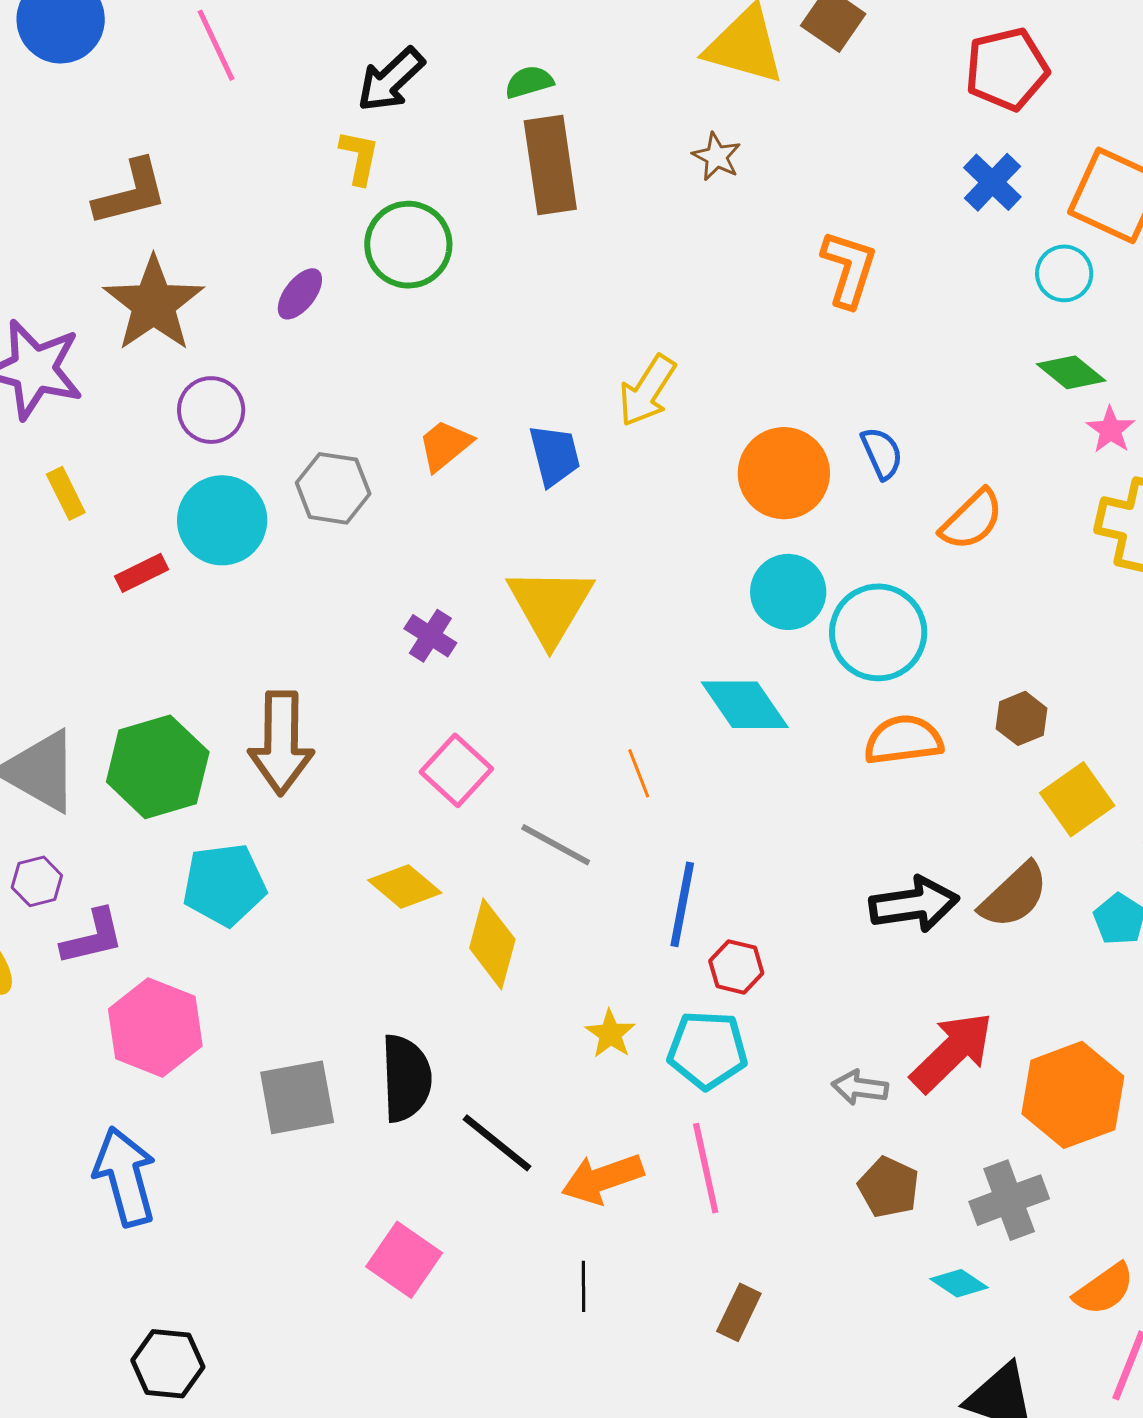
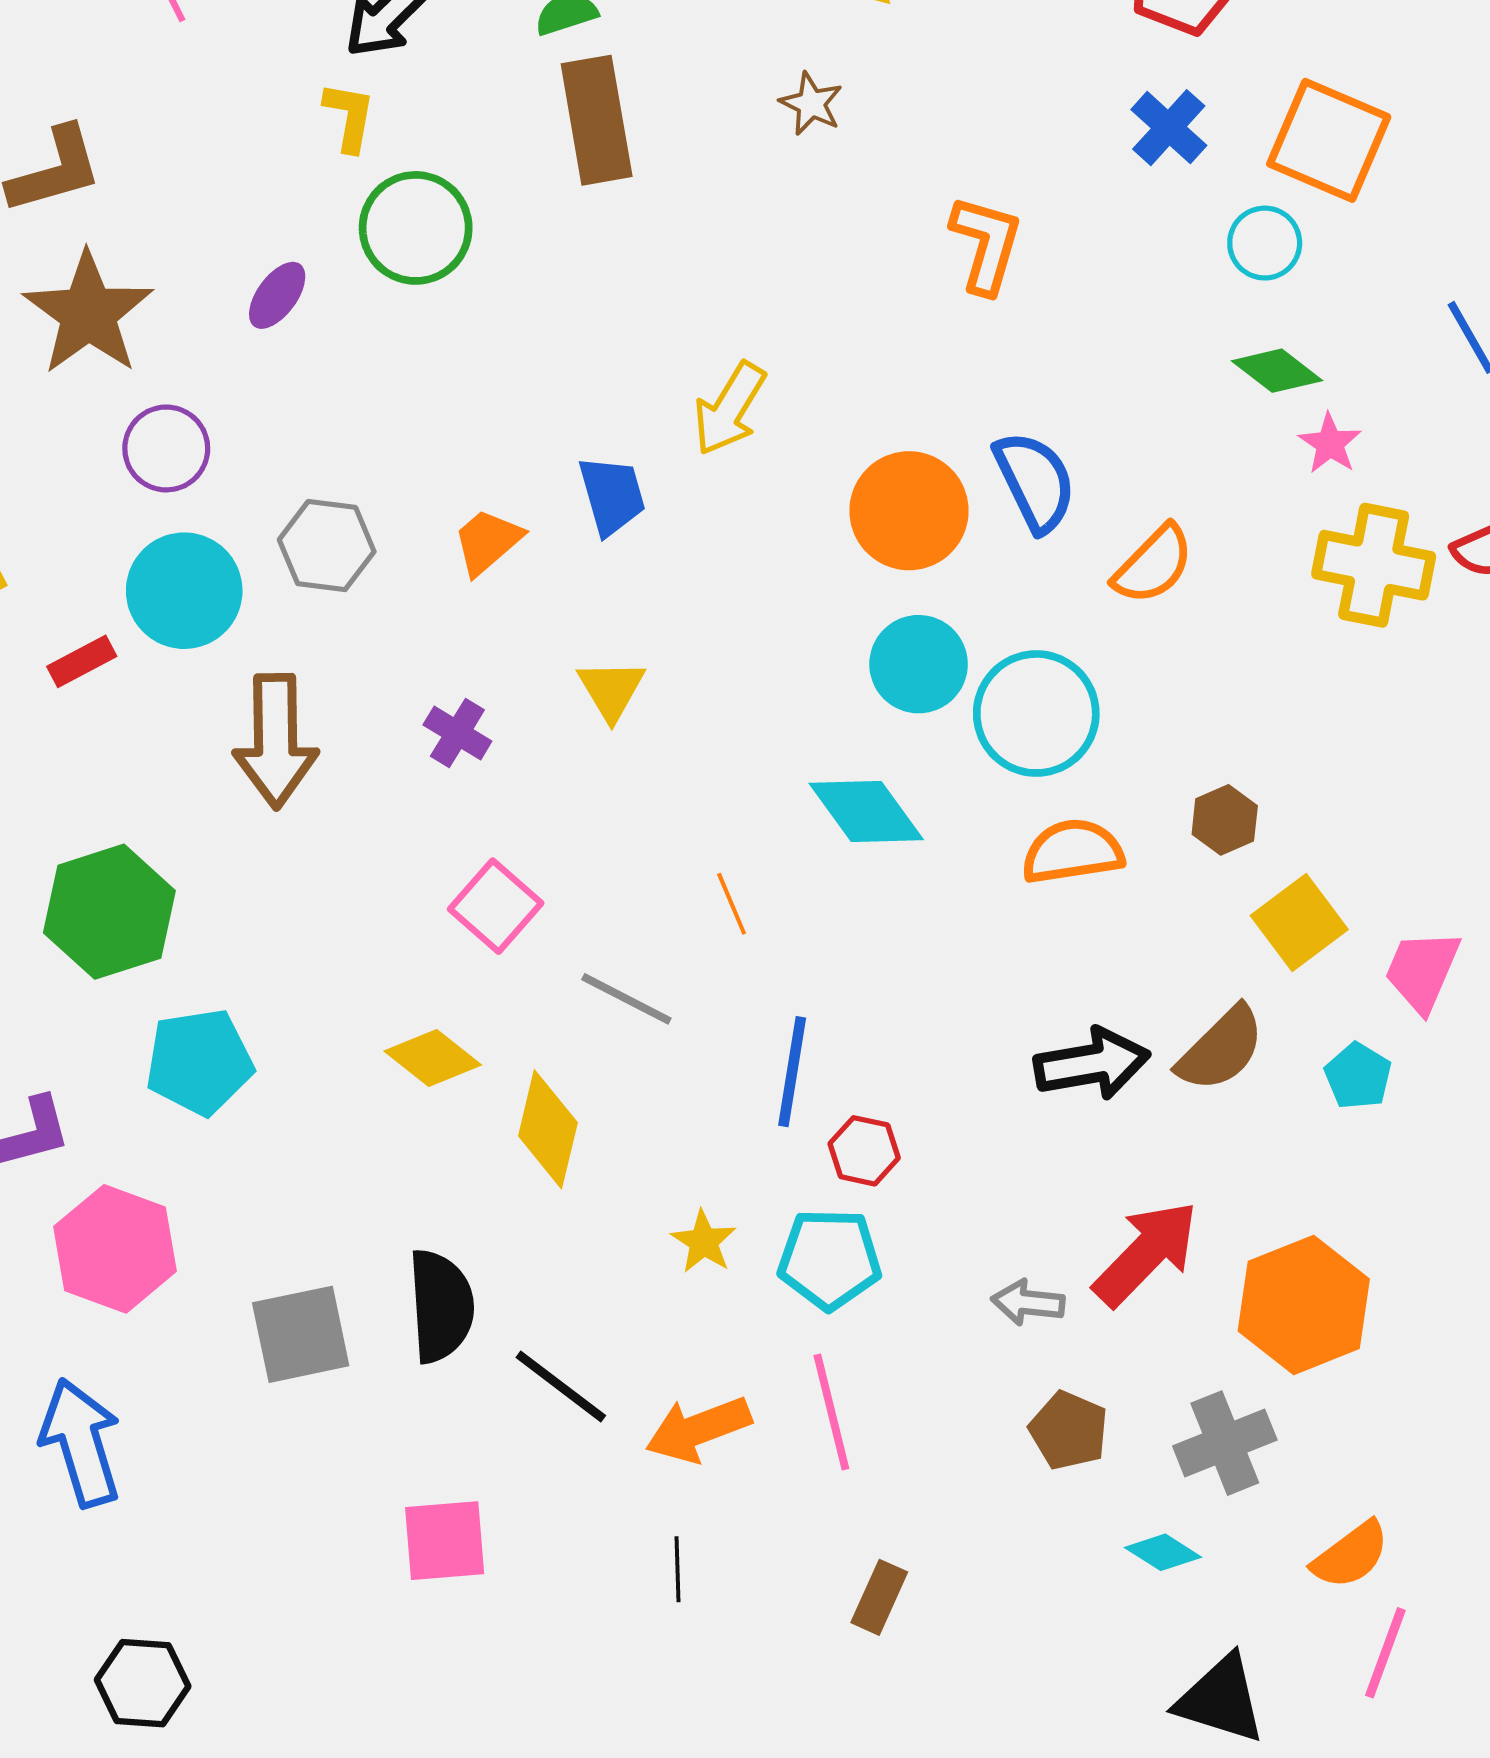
orange trapezoid: (445, 445) -> (488, 542), moved
blue semicircle: (882, 453) -> (1035, 482), size x1.5
yellow triangle: (550, 605) -> (611, 690), size x0.6
brown arrow: (281, 743) -> (276, 741), moved
pink square: (404, 1260) -> (445, 1541), turned -38

